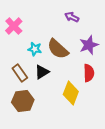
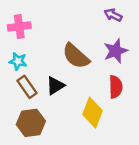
purple arrow: (72, 17) -> (113, 15), moved
pink cross: (14, 26) -> (19, 27), turned 36
cyan star: (35, 49) -> (18, 61), moved

